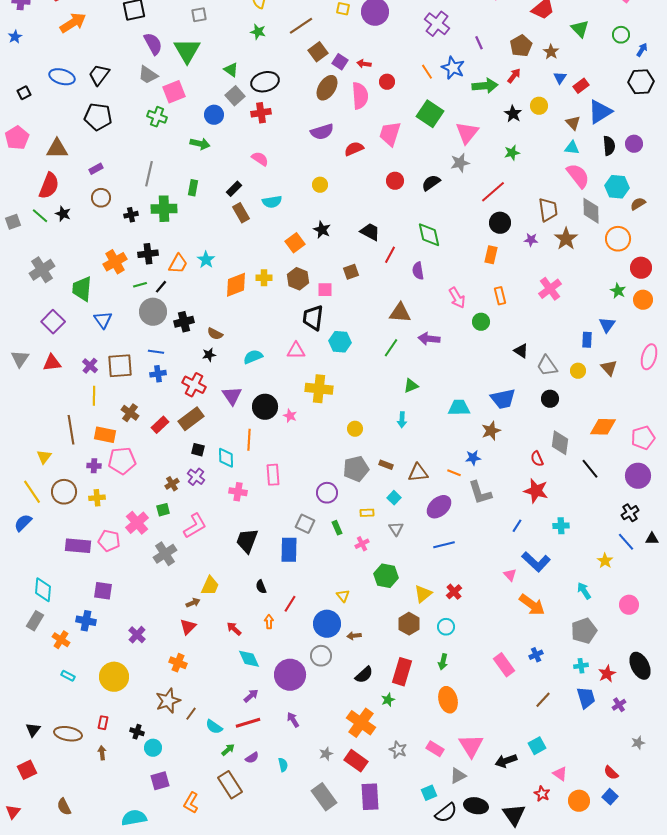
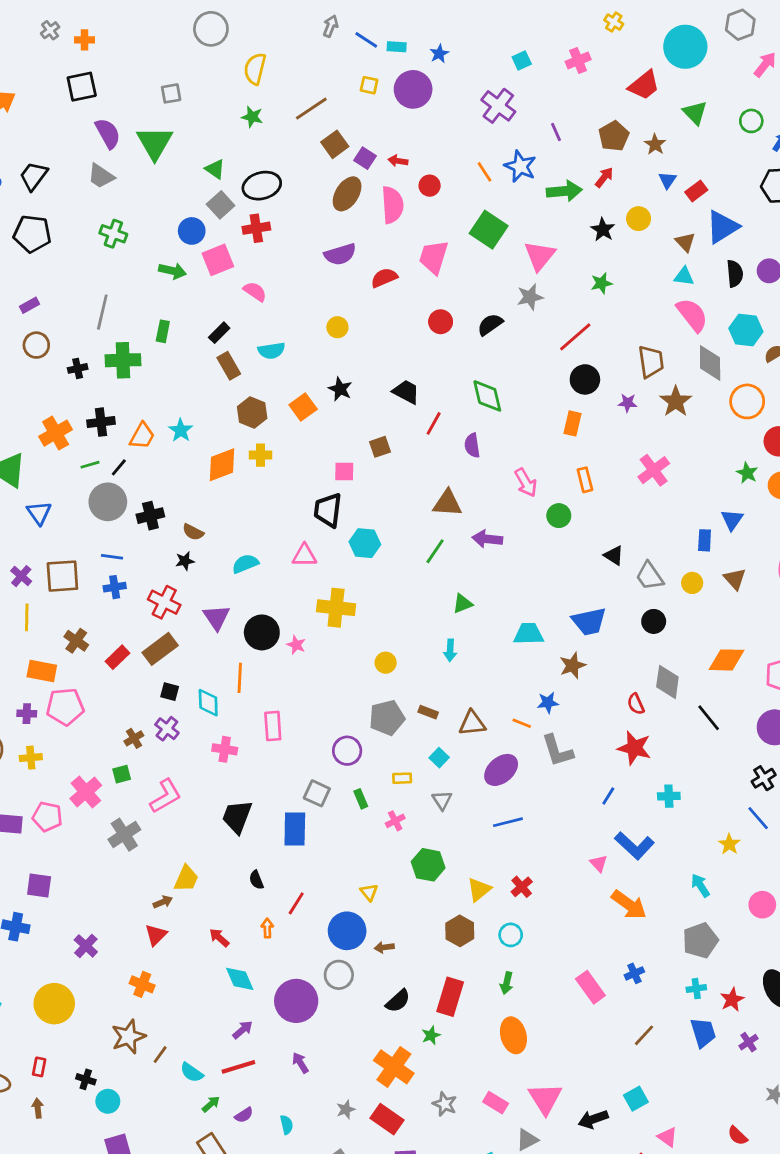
pink square: (174, 92) -> (218, 260), moved
brown hexagon: (298, 279) -> (252, 412), moved

